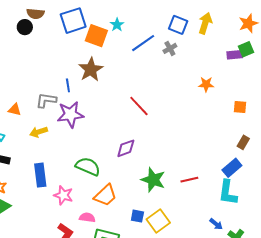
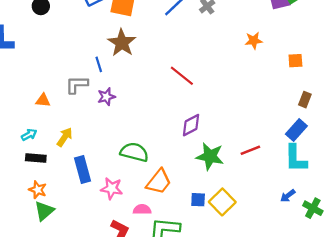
purple star: (70, 115) -> (106, 97), size x0.6
yellow arrow: (39, 132) -> (65, 137), moved, turned 150
purple diamond: (126, 148) -> (191, 125), moved
blue arrow: (216, 224) -> (288, 196), turned 112

